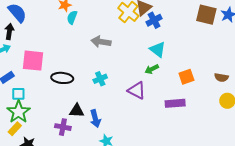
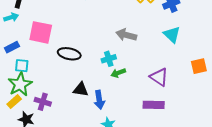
gray arrow: (101, 42) -> (126, 35), moved
green arrow: (152, 69) -> (118, 73), moved
purple triangle: (137, 90) -> (159, 77), moved
purple rectangle: (175, 103) -> (154, 105), moved
purple cross: (63, 127) -> (43, 102), moved

